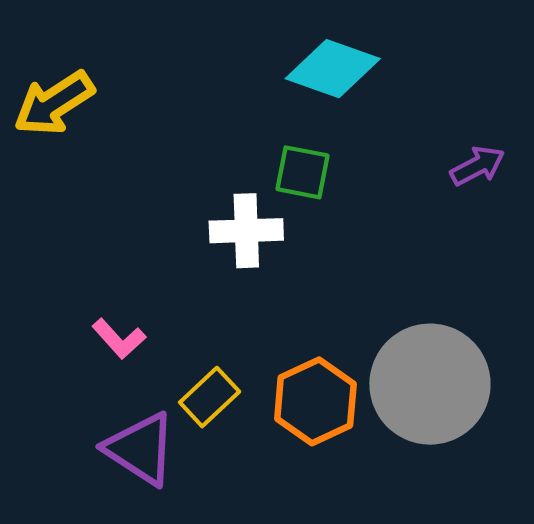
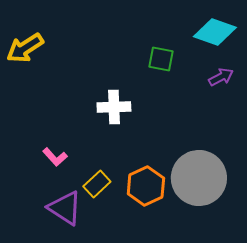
cyan diamond: (333, 69) -> (215, 32), moved
green square: (303, 172) -> (161, 59), moved

